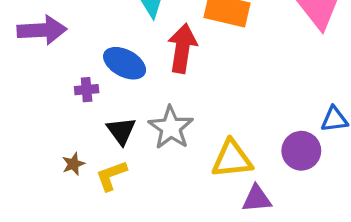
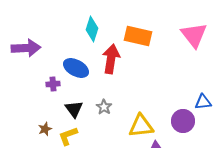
gray star: (171, 128) -> (104, 107), size x0.6

